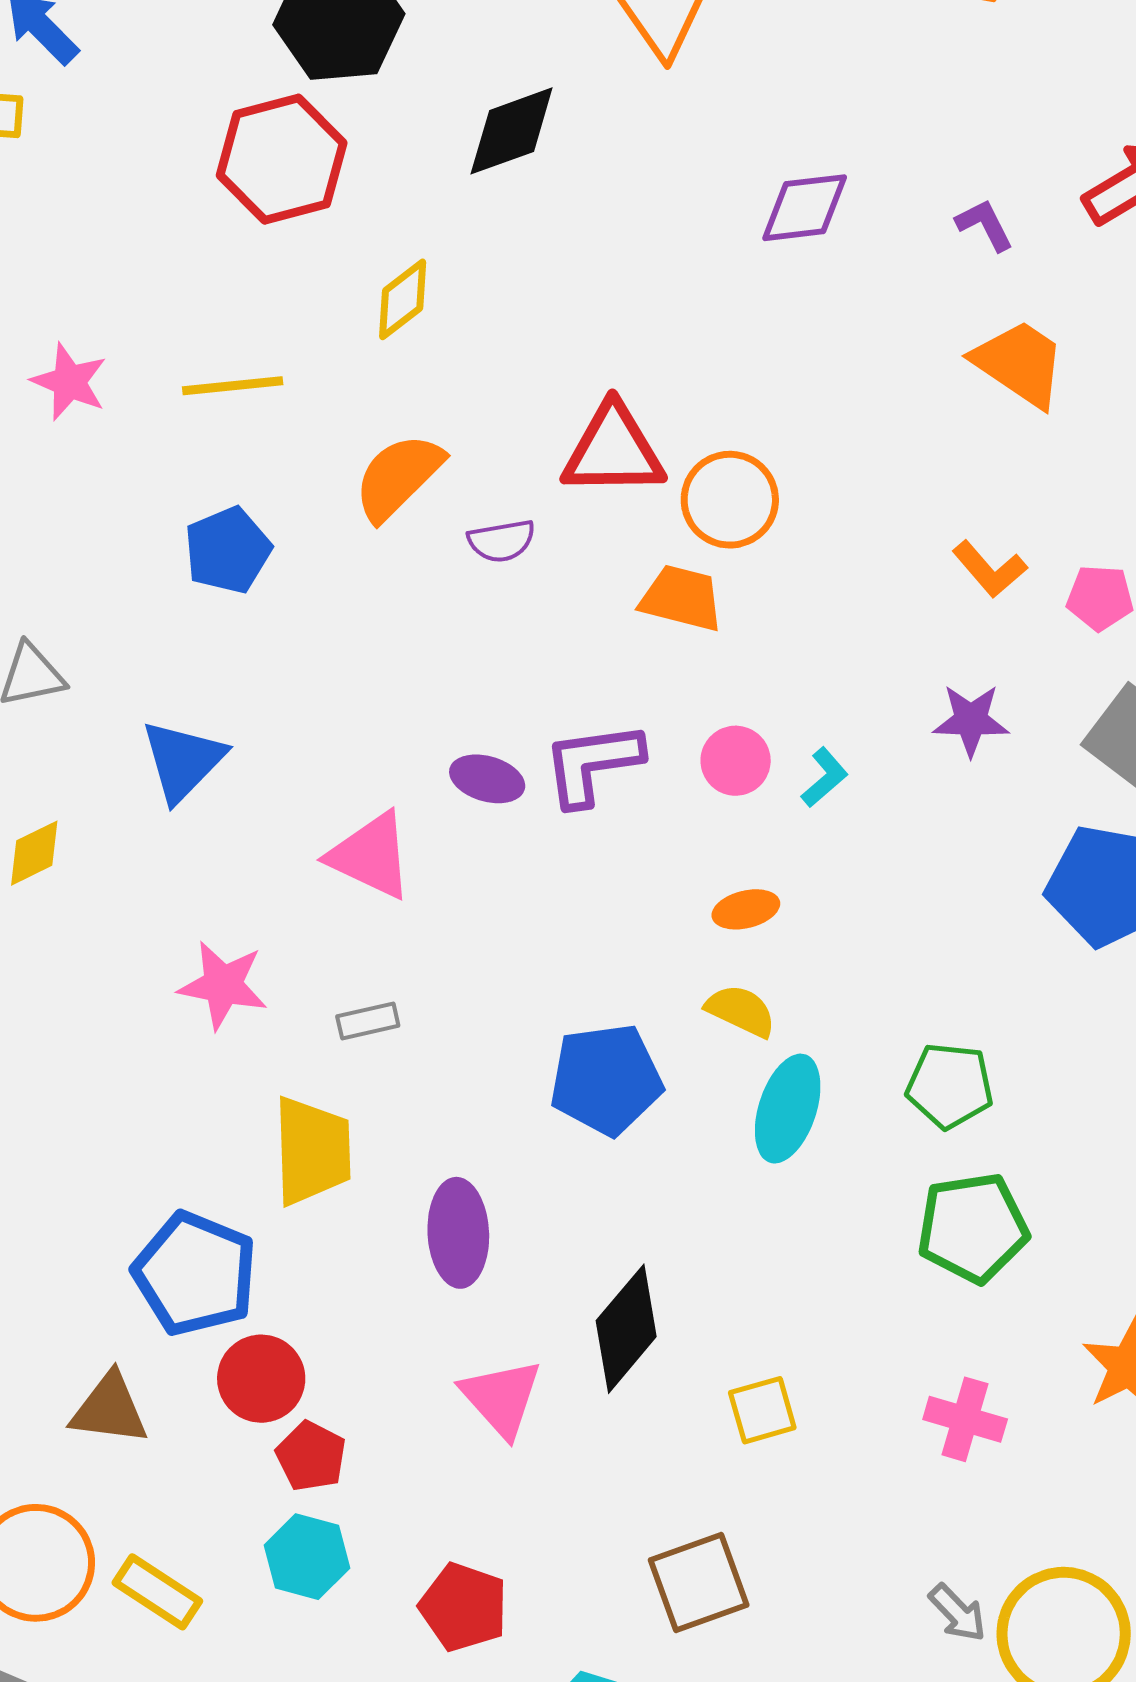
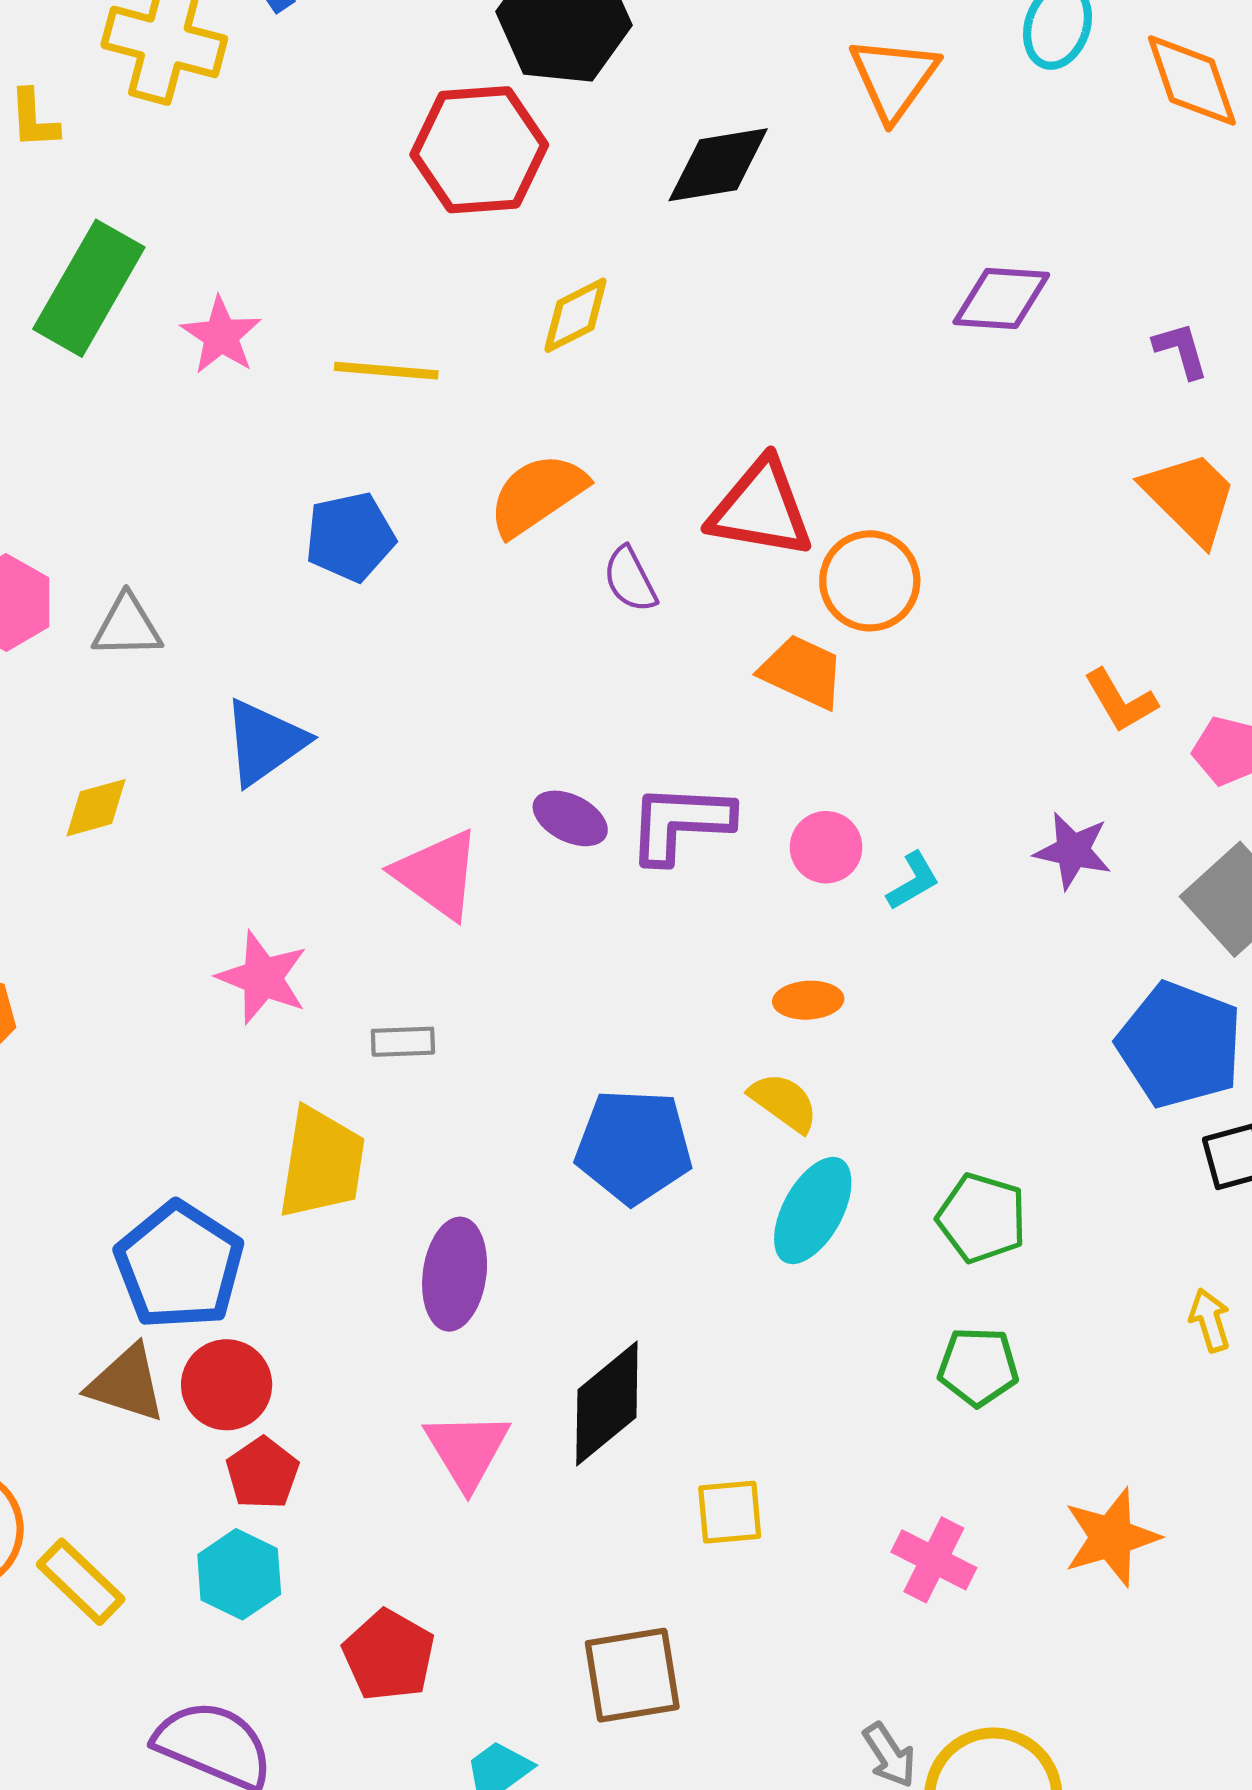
purple semicircle: (502, 541) -> (630, 579), turned 62
green pentagon: (973, 1228) -> (978, 1367), size x0.7
brown triangle: (109, 1409) -> (127, 1384), moved

